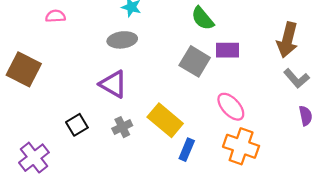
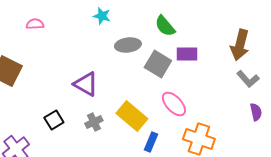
gray ellipse: (122, 40) -> (128, 45), moved
pink ellipse: (231, 107) -> (174, 104), moved

